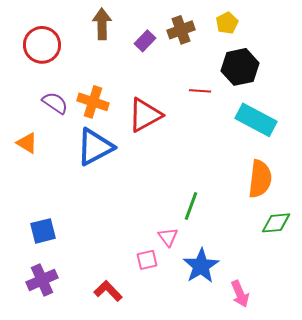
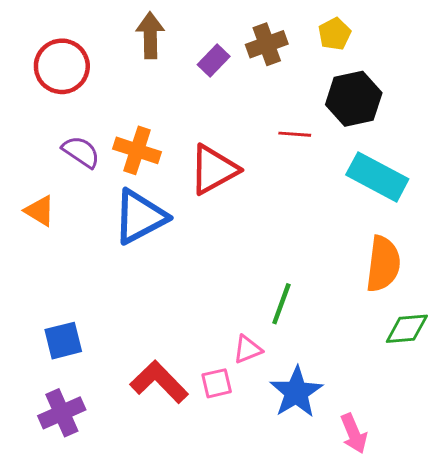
pink triangle: (168, 237) -> (248, 349), turned 45
red L-shape: (108, 291) -> (159, 382), moved, size x1.4

